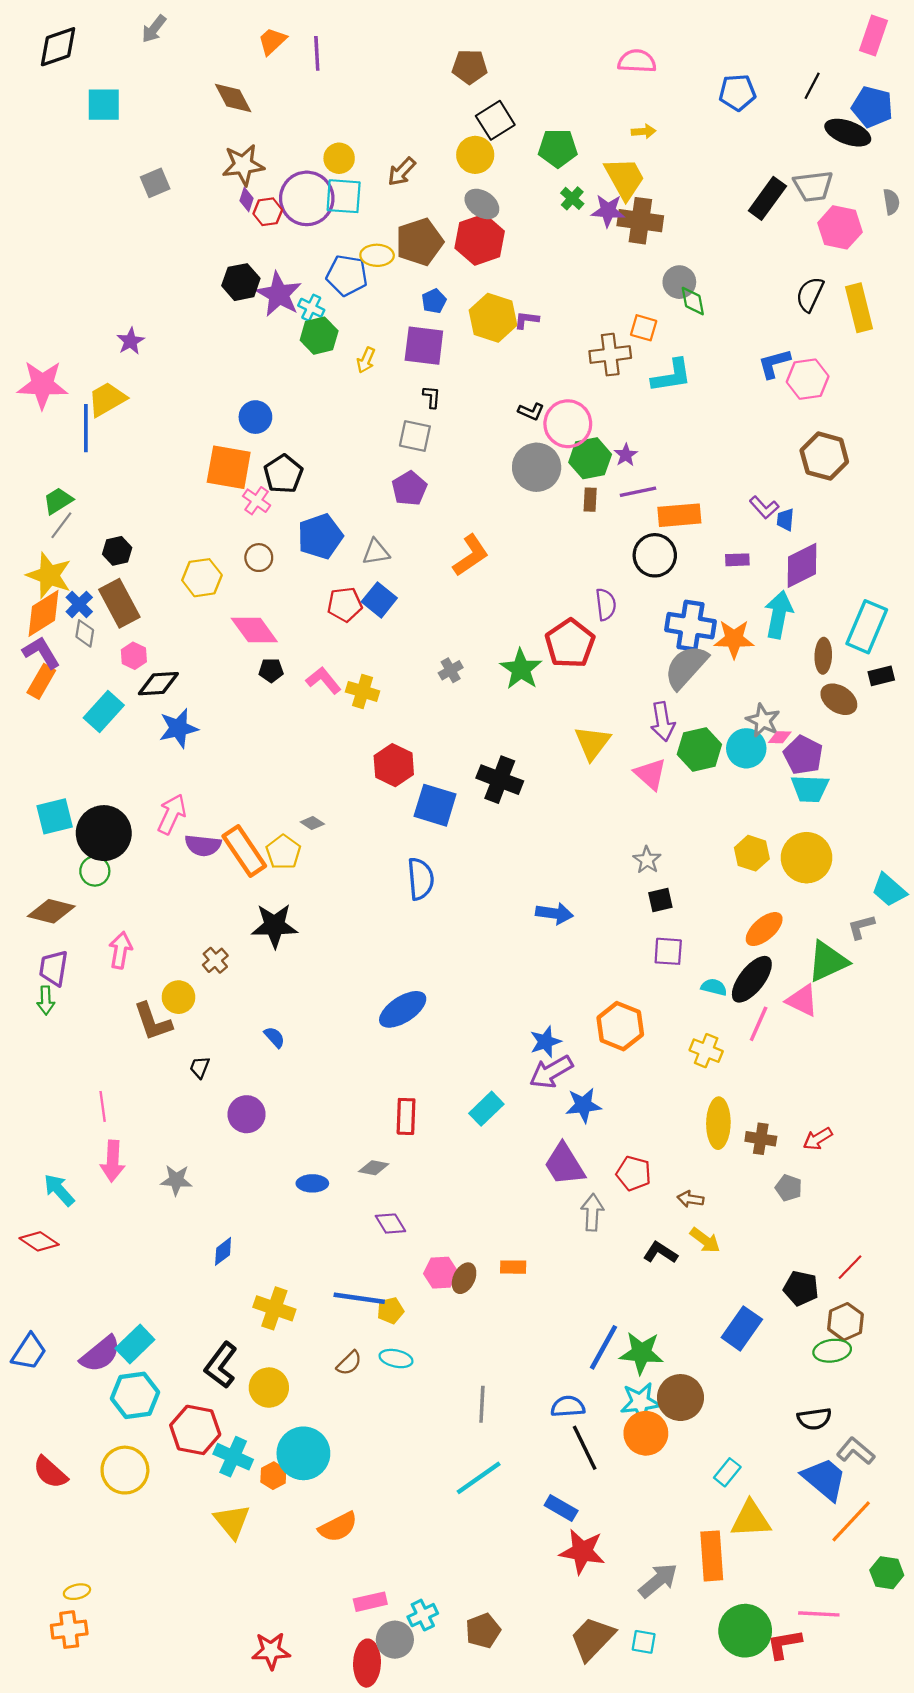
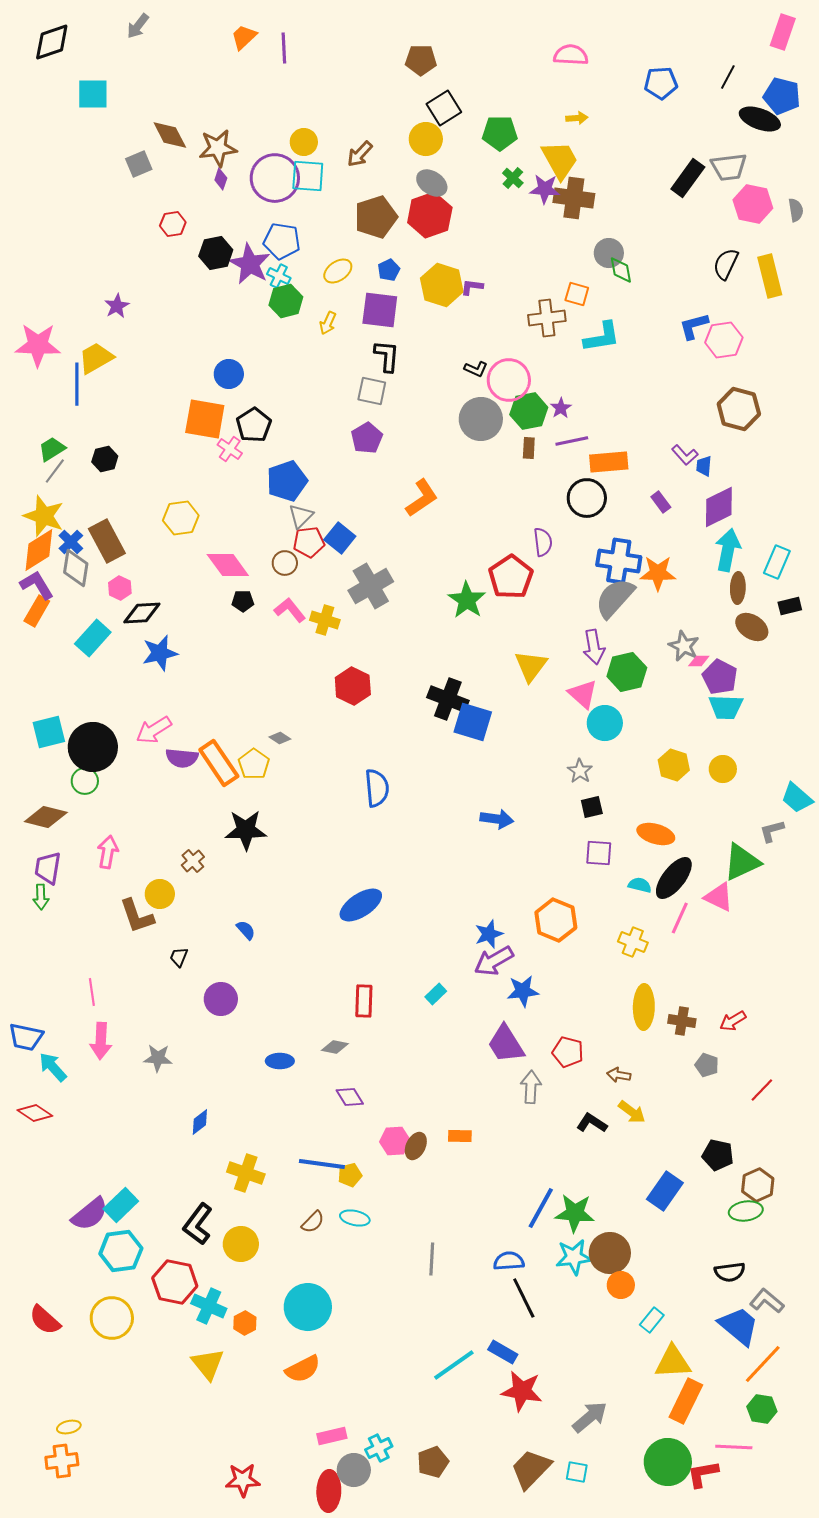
brown diamond: (233, 98) -> (170, 135), moved
gray semicircle: (891, 202) -> (796, 210), moved
red hexagon: (268, 212) -> (173, 224), moved
yellow ellipse: (377, 255) -> (338, 271), moved, turned -36
blue pentagon: (347, 275) -> (282, 241), moved
black L-shape: (432, 397) -> (387, 356), size x1.6
black hexagon: (117, 551) -> (105, 459), moved
gray triangle: (376, 552) -> (301, 516), moved, turned -36
brown circle: (259, 558) -> (285, 563), moved
purple rectangle: (737, 560) -> (661, 502), turned 55
cyan arrow: (779, 614) -> (728, 550), moved
cyan rectangle: (867, 627) -> (777, 562), size x0.7
gray diamond: (85, 633) -> (76, 568), size x1.5
gray cross: (451, 670) -> (371, 586), moved, size x2.0
cyan circle: (746, 748) -> (605, 723), moved
blue square: (435, 805) -> (473, 722), moved
pink arrow: (172, 814) -> (154, 730), turned -147
yellow circle: (807, 858) -> (723, 769), size x0.6
orange ellipse: (764, 929) -> (656, 834), moved, turned 57
cyan rectangle: (486, 1109) -> (436, 994), size x0.7
red line: (850, 1267) -> (762, 1090), moved
blue trapezoid: (29, 1352) -> (26, 1037), moved, turned 69
orange circle: (646, 1433) -> (621, 1285), moved, size x0.7
cyan circle: (303, 1453) -> (308, 1307), moved
cyan line: (479, 1478) -> (454, 1365), moved
orange rectangle: (712, 1556) -> (686, 1401), moved, turned 30
green hexagon: (887, 1573) -> (762, 1409), moved

